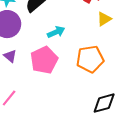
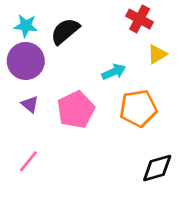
cyan arrow: (56, 32) -> (114, 72), moved

